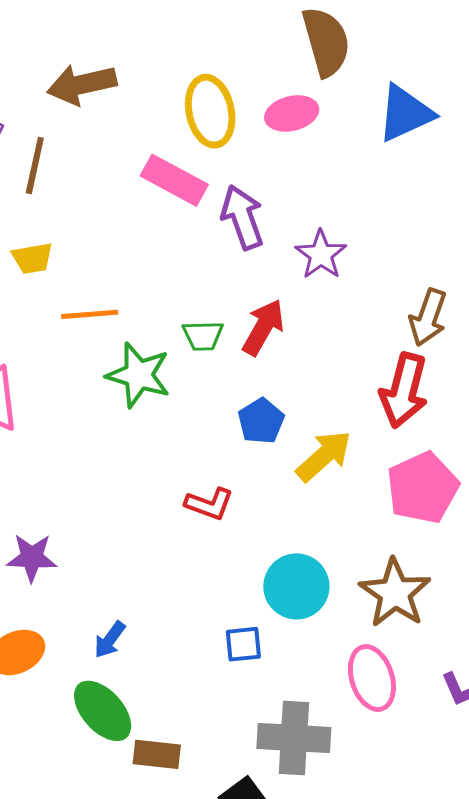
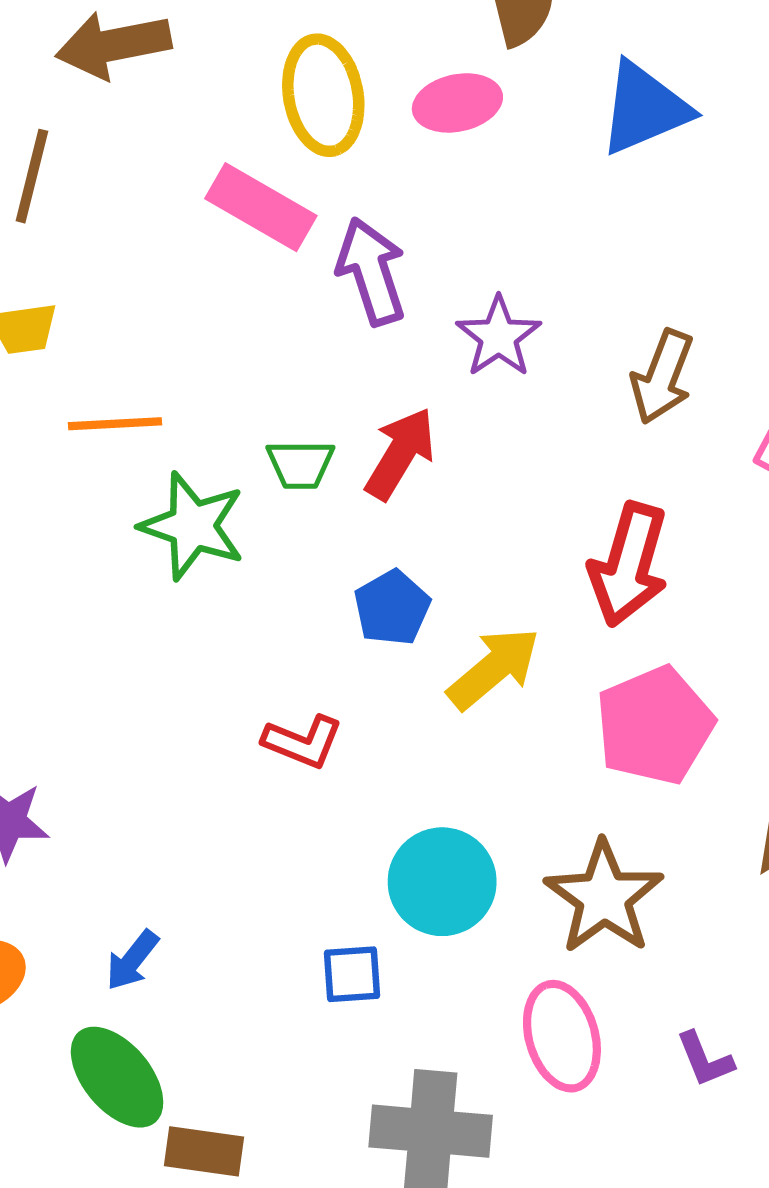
brown arrow: (428, 317) -> (662, 377), moved

